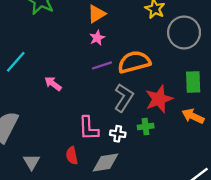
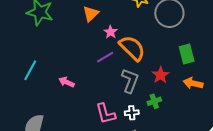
pink star: (97, 38) -> (111, 32), moved
orange semicircle: (134, 62) -> (132, 48), turned 72
red star: (159, 99) -> (161, 75), size x0.7

